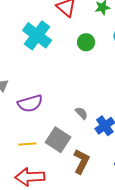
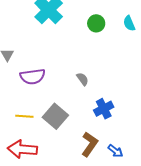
gray semicircle: (81, 113) -> (83, 79), moved
brown L-shape: (81, 161) -> (90, 144), moved

